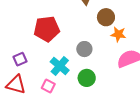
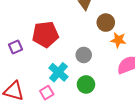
purple square: (20, 59) -> (16, 47), moved
pink square: (48, 86) -> (47, 93), turned 32

